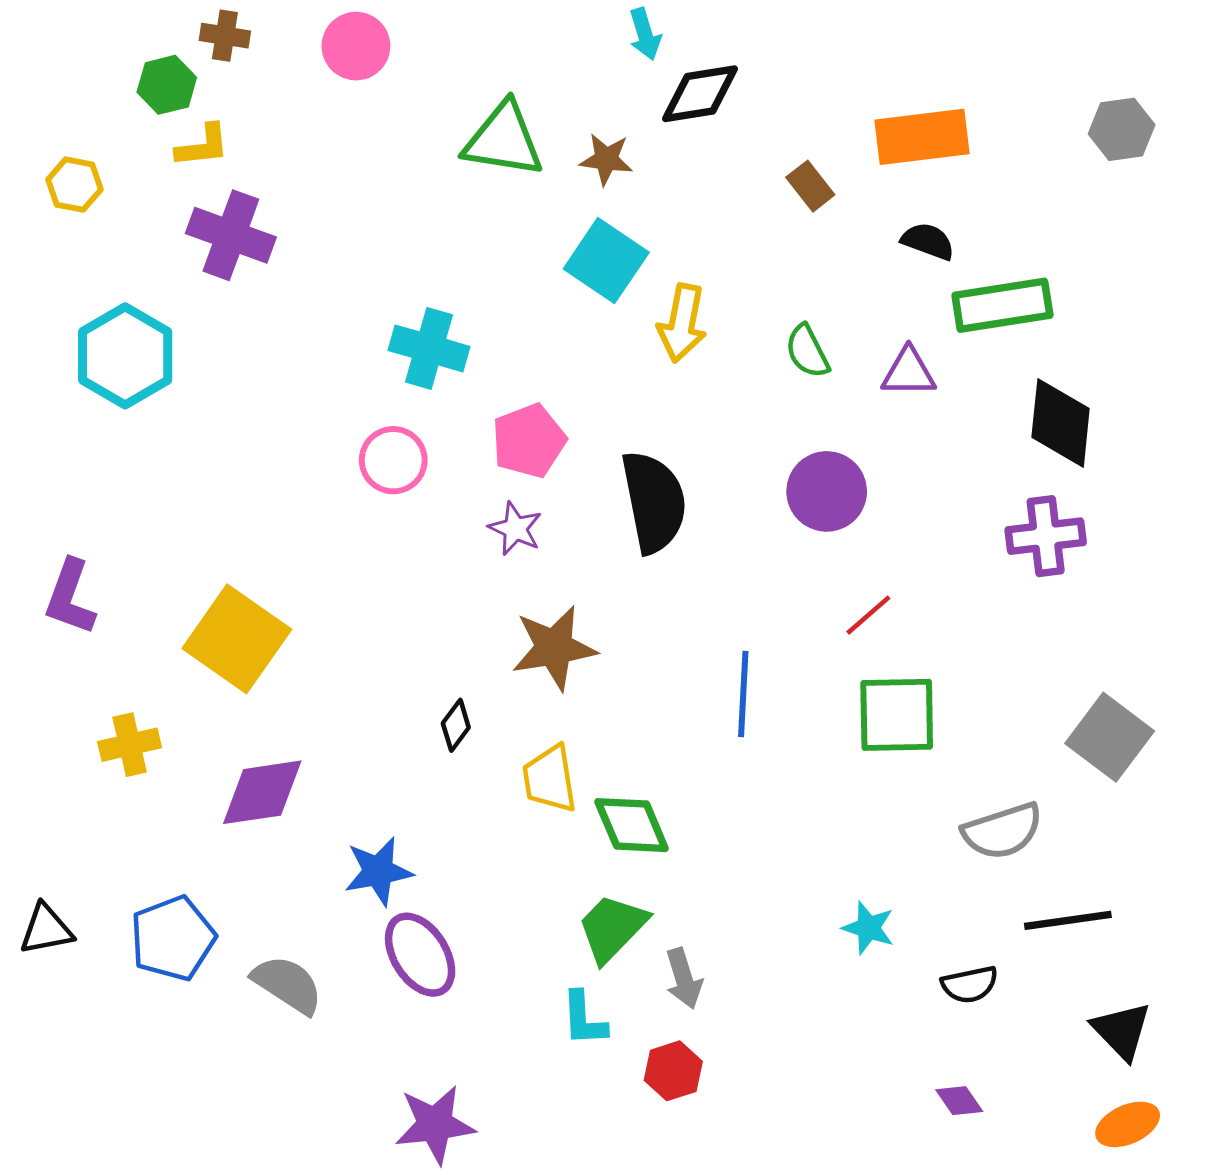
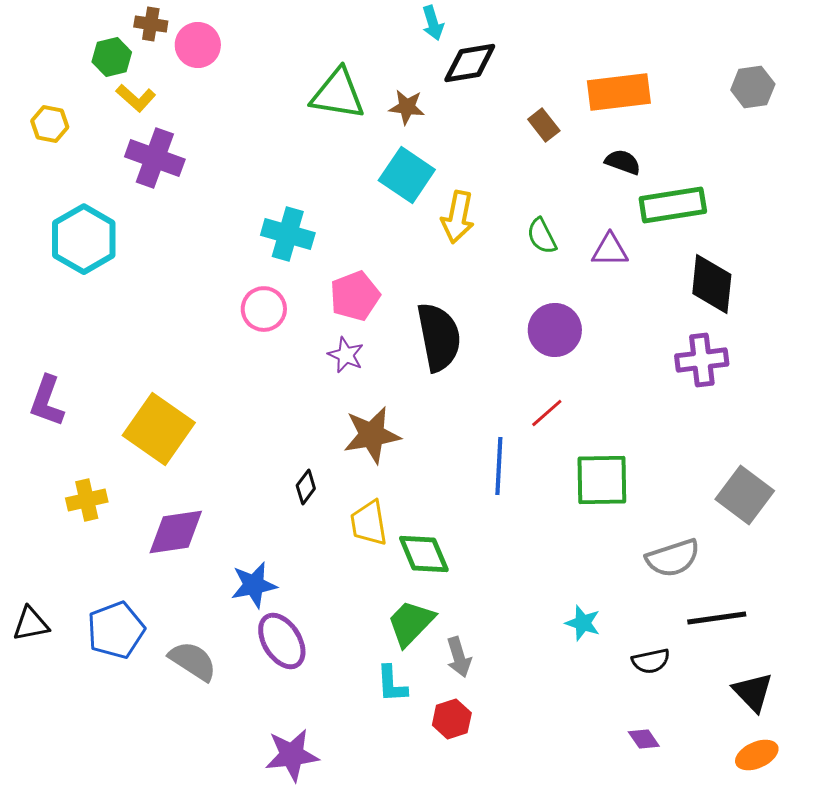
pink circle: (356, 46) -> (198, 45), moved
yellow L-shape: (203, 146) -> (136, 98), turned 48
red line: (868, 615) -> (547, 413), moved

